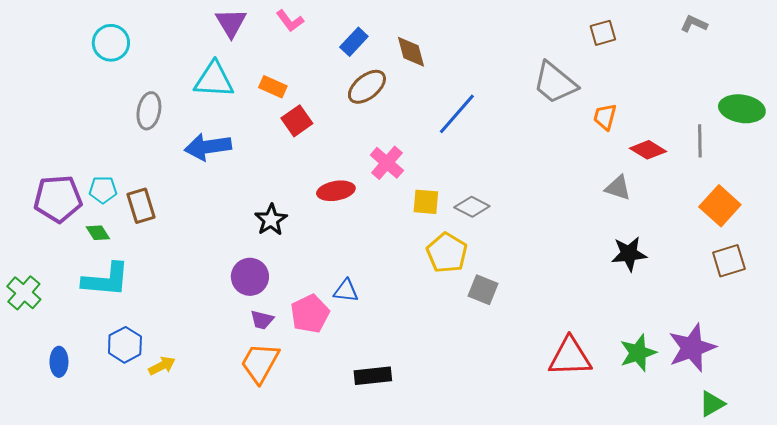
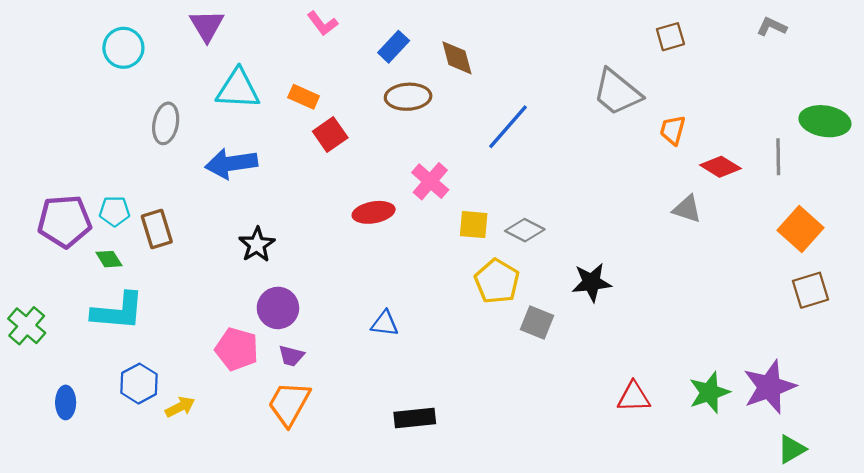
purple triangle: (231, 23) -> (207, 26), moved
brown ellipse: (367, 87) -> (408, 97), turned 36
black star: (271, 220) -> (257, 245), moved
black star: (629, 254) -> (591, 282), moved
pink pentagon: (310, 314) -> (237, 349), moved, turned -30
red triangle: (570, 357) -> (634, 397), size x0.7

